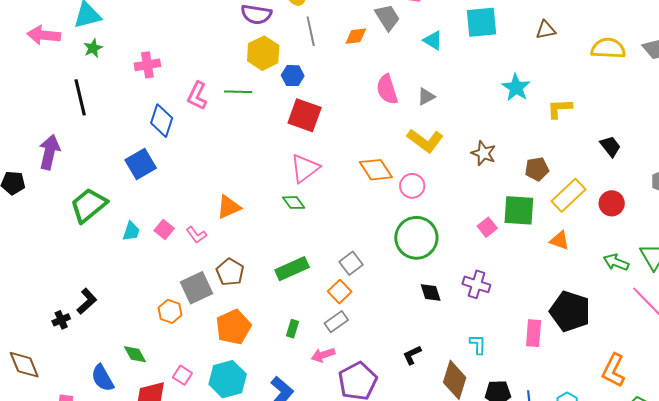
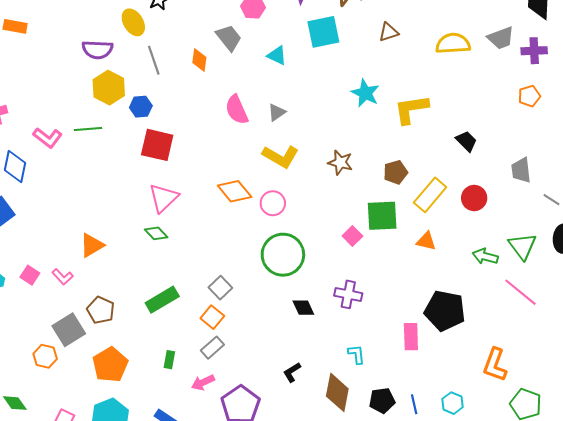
orange diamond: (356, 36) -> (199, 60), turned -70
pink L-shape: (197, 96) -> (48, 138), turned -72
yellow L-shape: (560, 109) -> (411, 109), size x1.4

